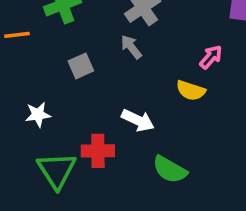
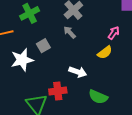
yellow semicircle: (191, 91) -> (105, 52), turned -49
white star: (38, 115) -> (22, 60), moved, size x1.6

